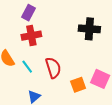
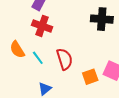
red cross: (31, 36) -> (42, 26), turned 30

